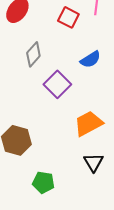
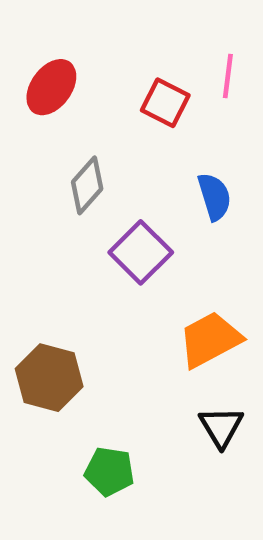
blue semicircle: (90, 59) -> (214, 197), turned -75

